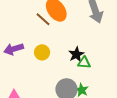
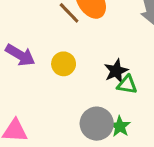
purple arrow: (14, 49) -> (20, 55), turned -138

